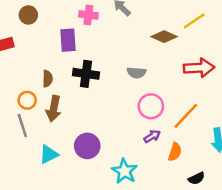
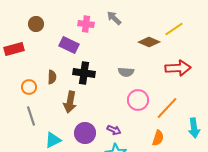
purple rectangle: (68, 40) -> (69, 45), turned -60
orange circle: (27, 100) -> (29, 87), moved
brown arrow: (54, 109) -> (70, 102), moved
purple arrow: (152, 136) -> (114, 130), moved, turned 56

